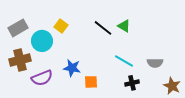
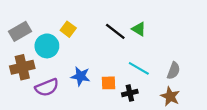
gray semicircle: (155, 63) -> (174, 71), turned -70
orange square: (91, 82) -> (109, 83), moved
black cross: (132, 83) -> (130, 93), moved
brown star: (172, 86) -> (170, 96), moved

